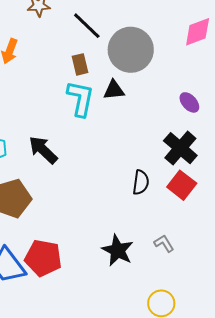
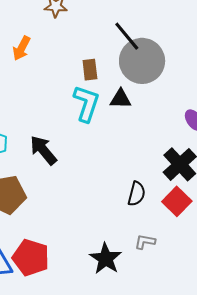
black line: (87, 26) -> (127, 36), moved
gray L-shape: (164, 243) -> (145, 242), moved, turned -55

